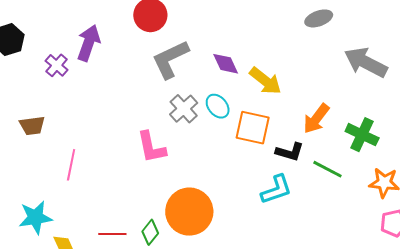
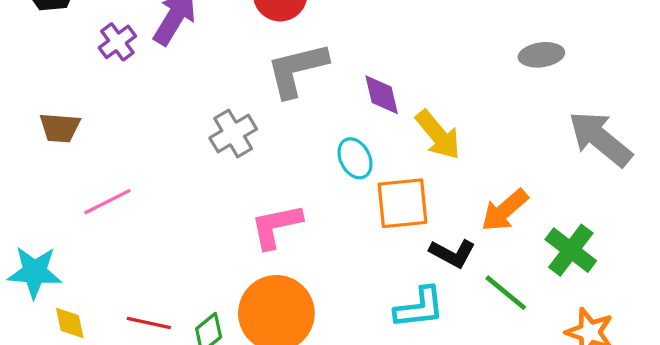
gray cross: (184, 109) -> (233, 133), moved
orange square: (253, 128) -> (403, 203), turned -30
pink L-shape: (151, 147) -> (276, 226), moved, turned 78
pink line: (71, 165) -> (107, 202), turned 40

